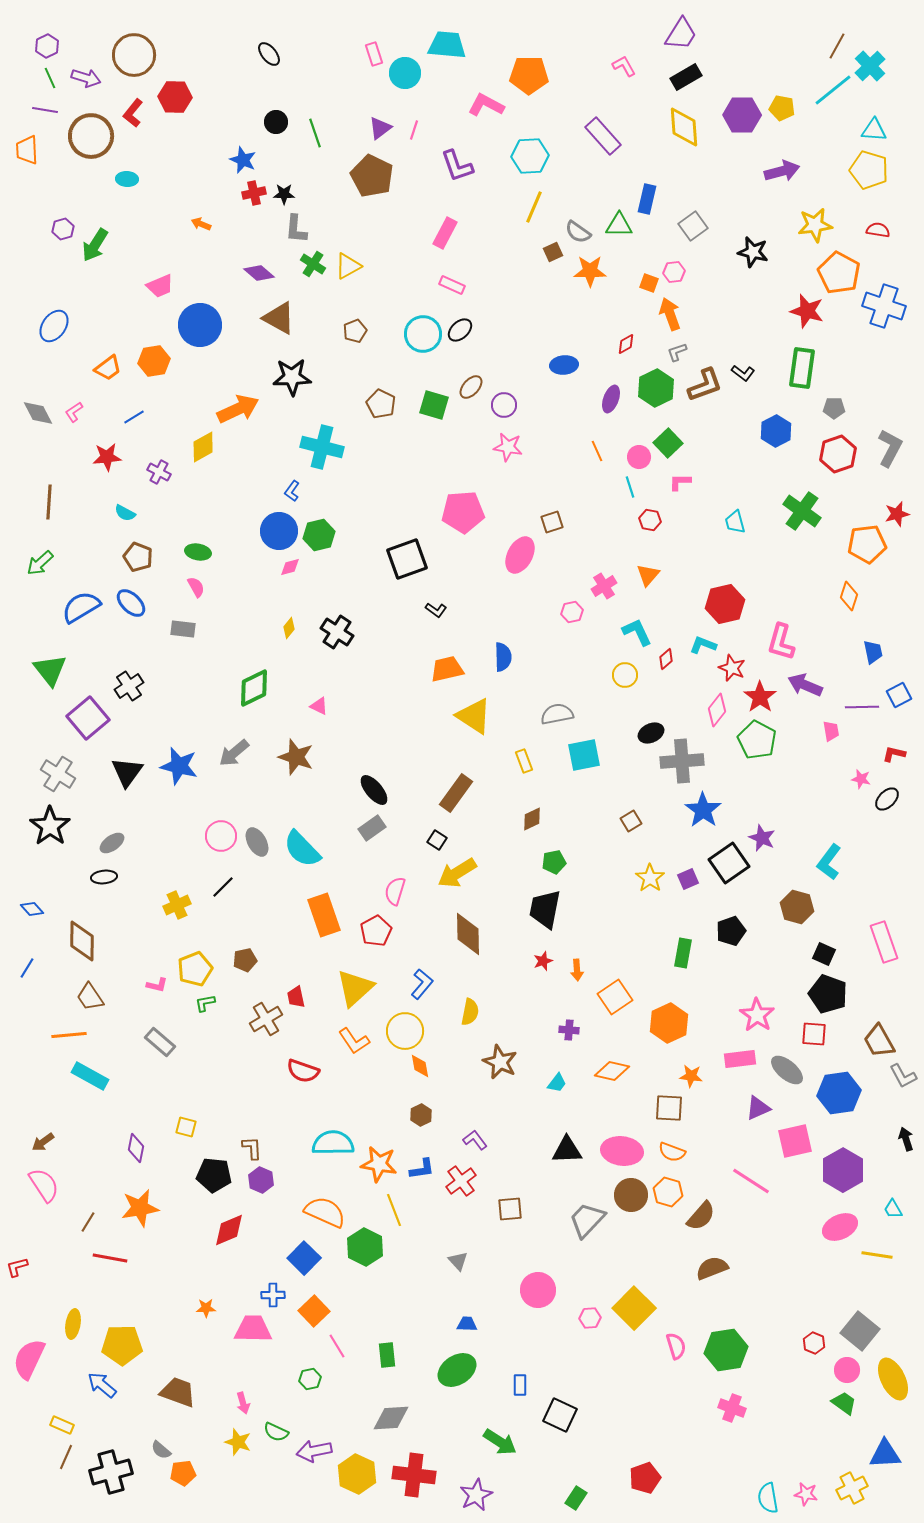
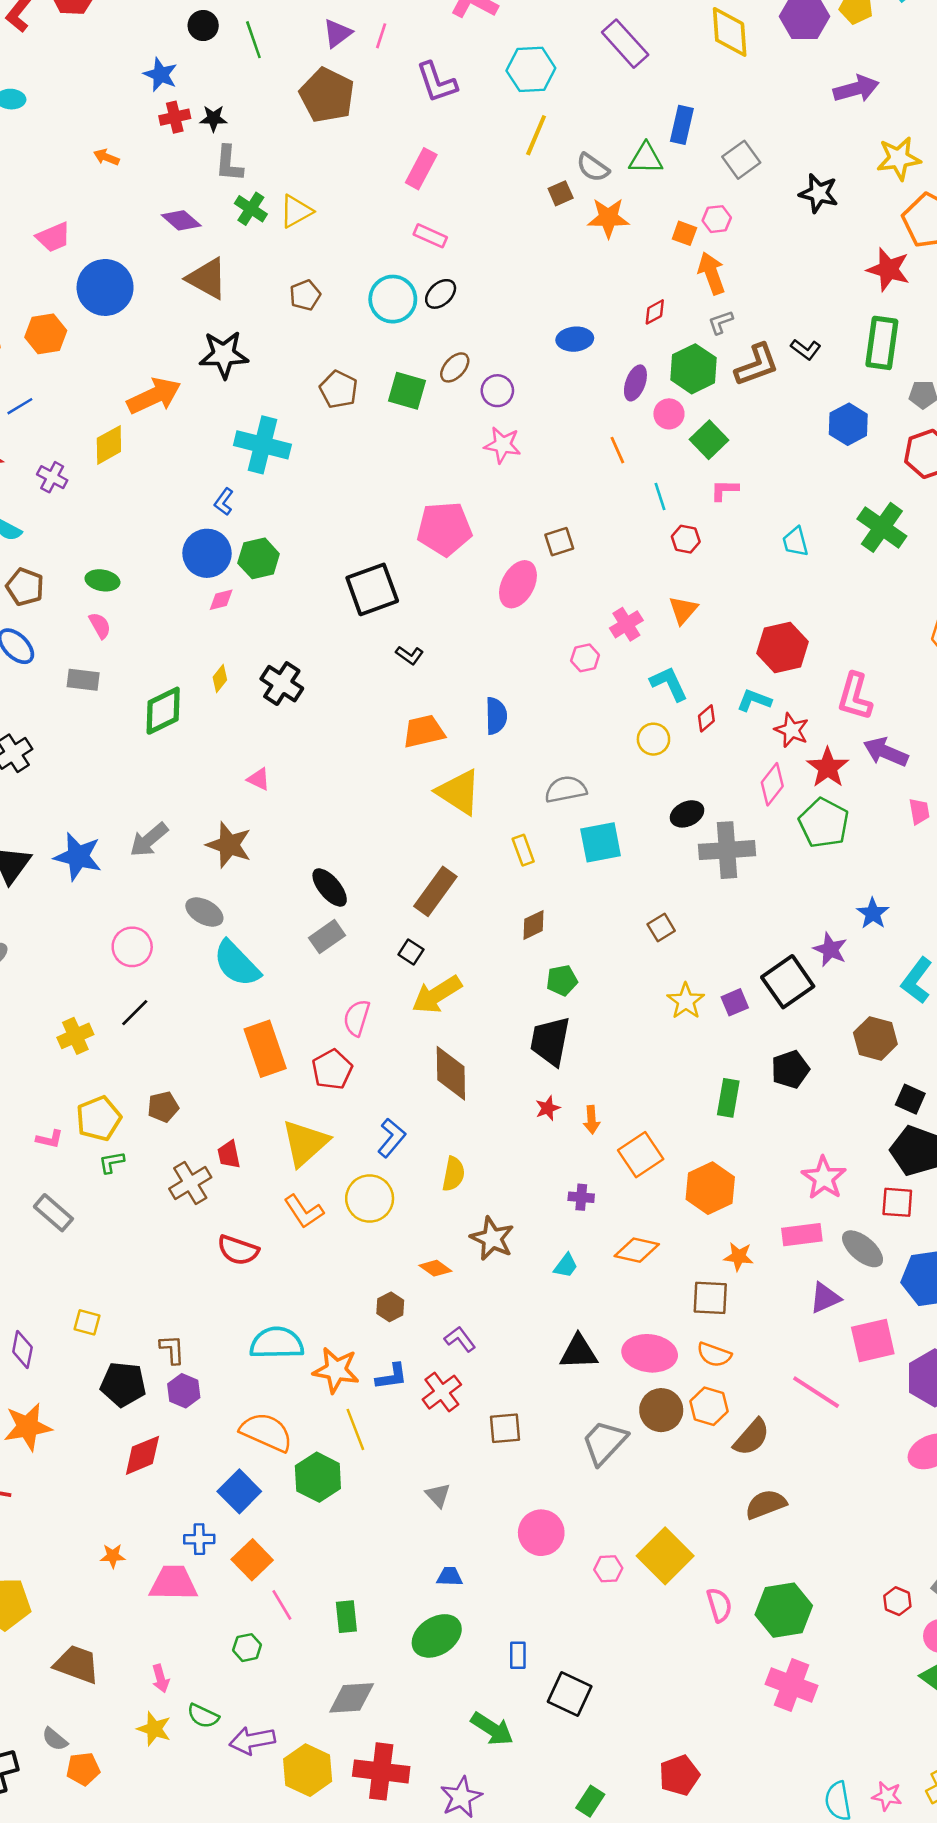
pink circle: (639, 457) -> (669, 414), moved
green diamond: (254, 688) -> (163, 711), moved
blue star: (703, 810) -> (873, 913), moved, size x0.7
gray ellipse: (257, 842) -> (204, 912), moved, turned -32
orange diamond: (420, 1066) -> (435, 1268), moved, turned -45
pink cross: (732, 1408) -> (792, 1685), size x1.4

